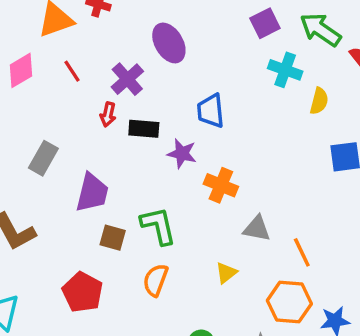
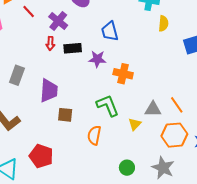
red line: (72, 71) -> (29, 12), moved
yellow semicircle: (319, 101) -> (163, 23), moved
green L-shape: (158, 226) -> (108, 106), moved
gray triangle: (257, 229) -> (153, 109), moved
red pentagon: (83, 292) -> (41, 156), moved

